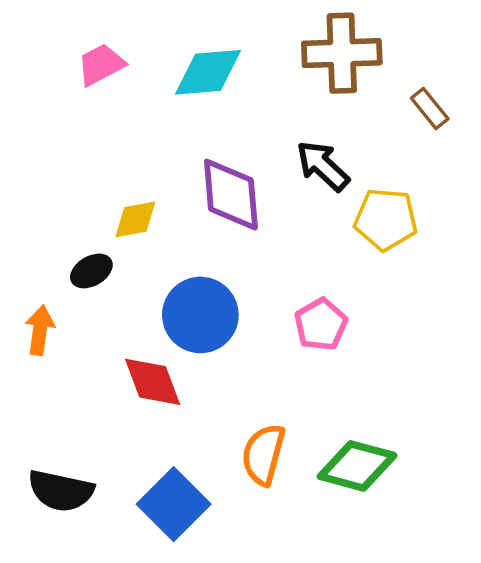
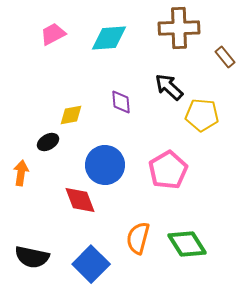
purple diamond: (231, 195) -> (121, 102), size x0.6
pink pentagon: (321, 325) -> (168, 170), size x1.4
green diamond: (357, 466) -> (187, 244), turned 42

